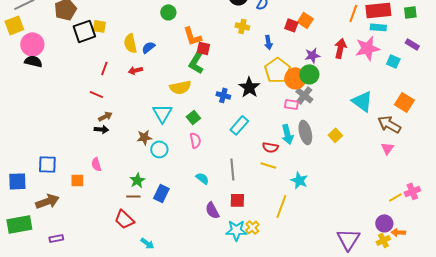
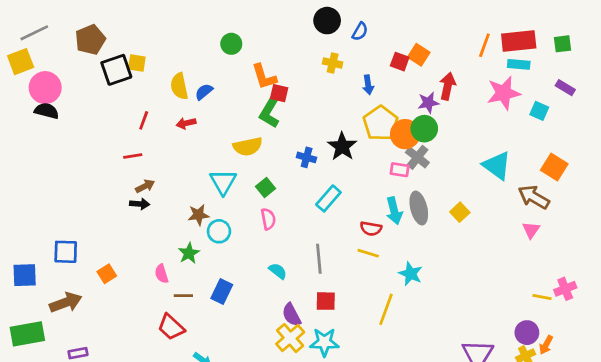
red arrow: (340, 48) -> (448, 86), moved
red line: (96, 94) -> (133, 156), turned -32
pink semicircle: (96, 164) -> (161, 274), moved
orange square: (77, 180) -> (107, 274), turned -32
green star: (137, 180) -> (189, 253), moved
yellow line: (395, 197) -> (542, 297), turned 40
yellow cross: (252, 227) -> (290, 338), moved, size x1.5
orange arrow: (398, 232) -> (546, 345), turned -64

